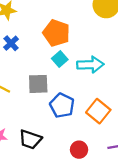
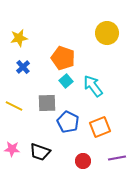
cyan arrow: (90, 65) -> (93, 86), turned -125
orange square: (98, 111) -> (100, 127), turned 30

